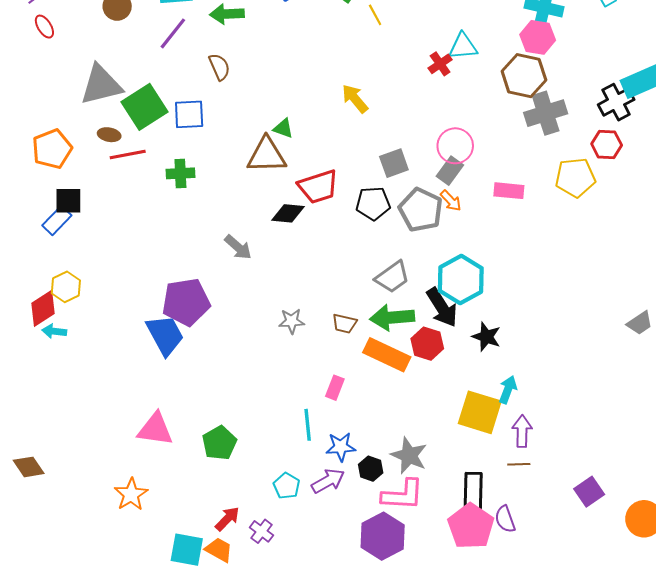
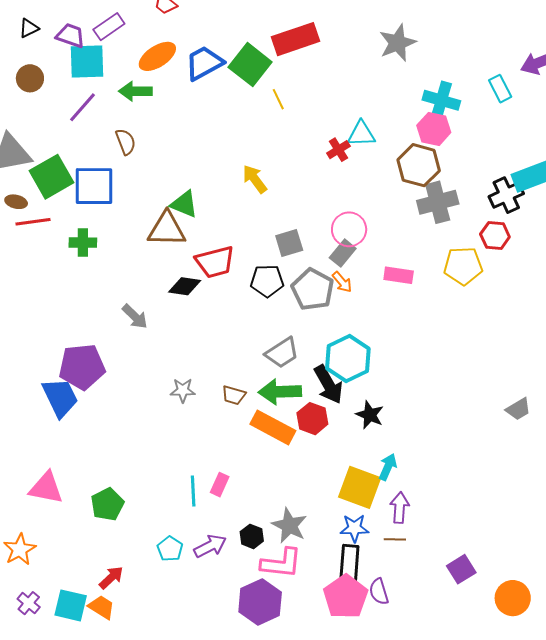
blue square: (189, 114) -> (94, 186), size x1.4
green triangle: (283, 128) -> (184, 204), size x1.4
pink rectangle: (335, 388) -> (220, 485), moved
blue star: (341, 447) -> (354, 528), moved
purple cross: (261, 531) -> (29, 603), moved

